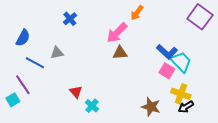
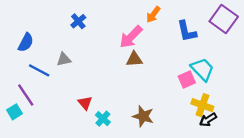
blue L-shape: (167, 52) -> (187, 31), moved, turned 35
pink square: (167, 71) -> (187, 79), turned 35
brown star: (151, 107) -> (143, 116), moved

